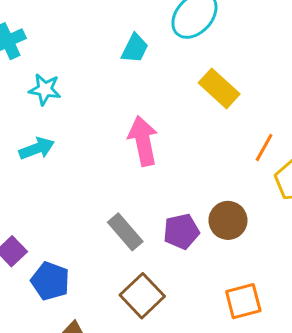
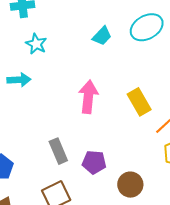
yellow rectangle: (219, 88) -> (139, 102), moved
brown circle: (228, 220) -> (130, 185), moved

